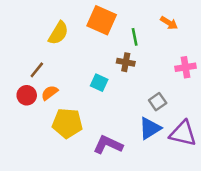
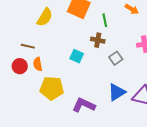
brown line: (37, 70) -> (28, 46), turned 64
orange semicircle: (50, 93) -> (38, 64), turned -64
gray square: (158, 102) -> (116, 58), moved

